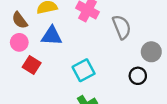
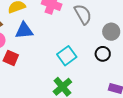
cyan square: (84, 70) -> (67, 56), moved

